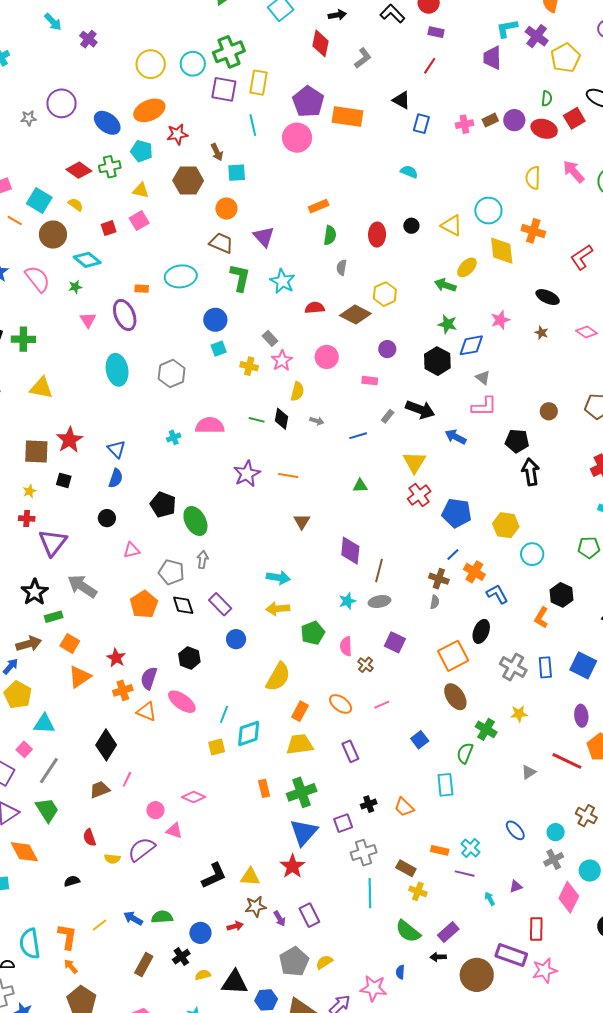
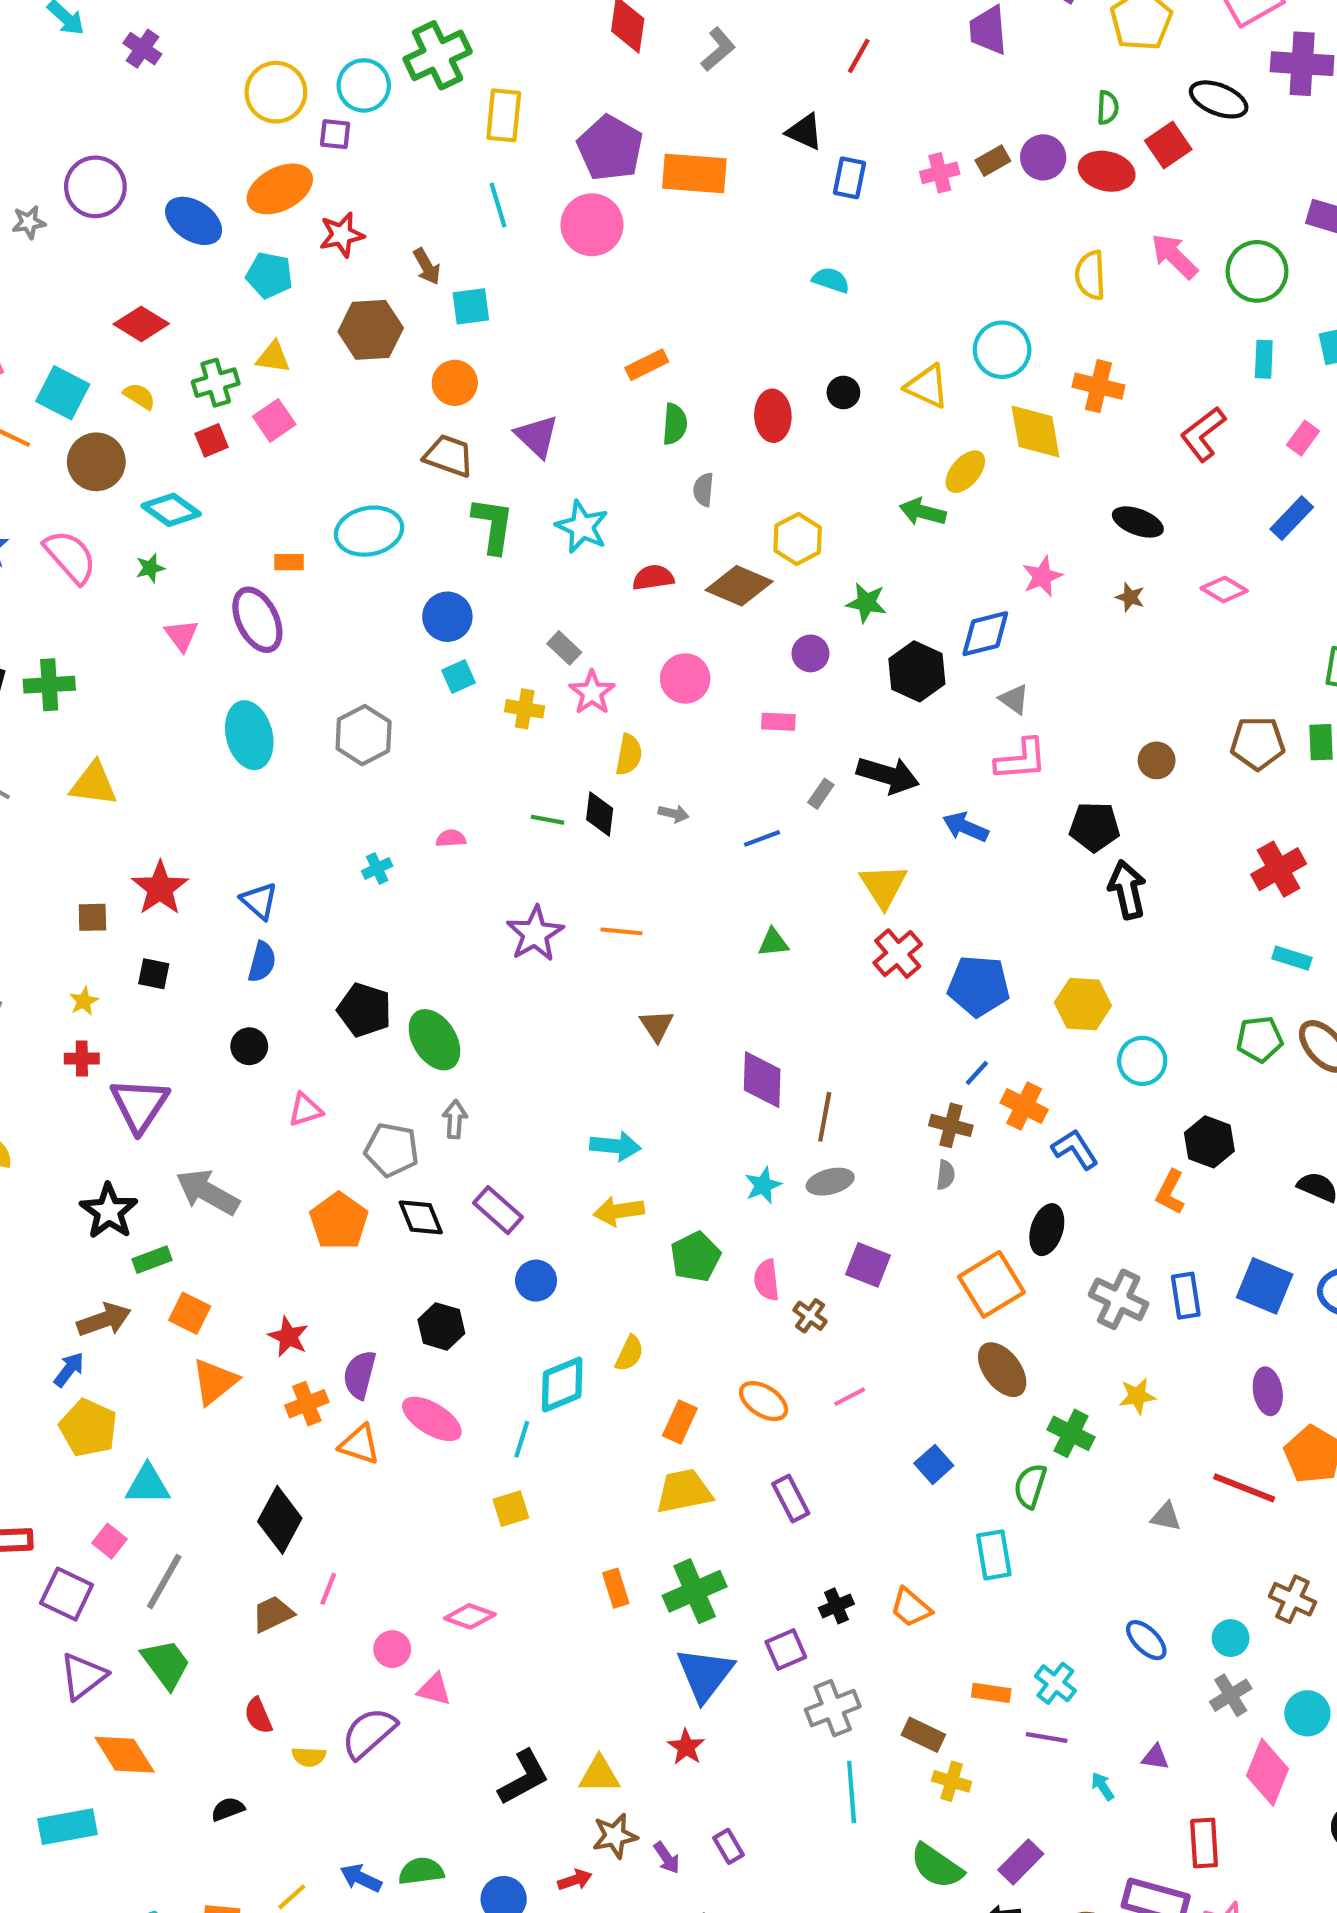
purple square: (224, 89) -> (335, 134), moved, size x0.6
green cross: (110, 167) -> (216, 383), moved
green star: (447, 324) -> (866, 603), moved
pink semicircle: (210, 426) -> (451, 838), size x0.5
brown square: (36, 452) -> (92, 917), size x0.6
yellow semicircle: (278, 677) -> (629, 1353), size x0.6
cyan diamond: (249, 733) -> (562, 1385), moved
gray triangle: (529, 772) -> (1166, 1517), turned 49
red star: (292, 866) -> (686, 1747), size x0.7
purple triangle: (516, 886) -> (1155, 1757), turned 32
purple rectangle: (309, 915) -> (729, 1846), size x0.7

